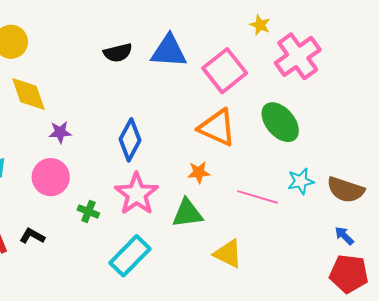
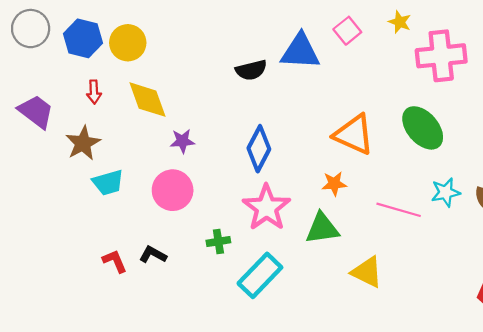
black semicircle: (118, 53) -> (251, 70), moved
pink cross: (298, 56) -> (441, 56), turned 30
pink square: (225, 71) -> (347, 31), moved, size x0.6
green cross: (88, 211) -> (218, 241), moved, turned -30

